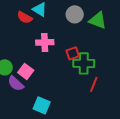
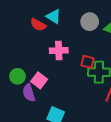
red square: (73, 53) -> (88, 62), turned 32
purple semicircle: (16, 83) -> (29, 93), turned 30

